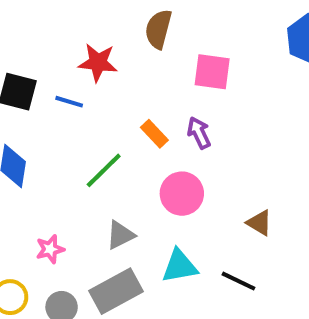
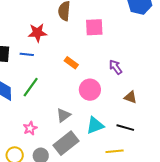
purple arrow: (199, 133) -> (116, 67), moved
green line: (104, 170) -> (31, 87), moved

